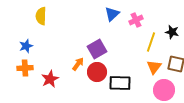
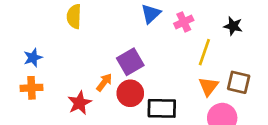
yellow semicircle: (41, 16) -> (74, 16), moved
black star: (172, 32) -> (233, 26), moved
red star: (50, 79) -> (80, 103), moved

